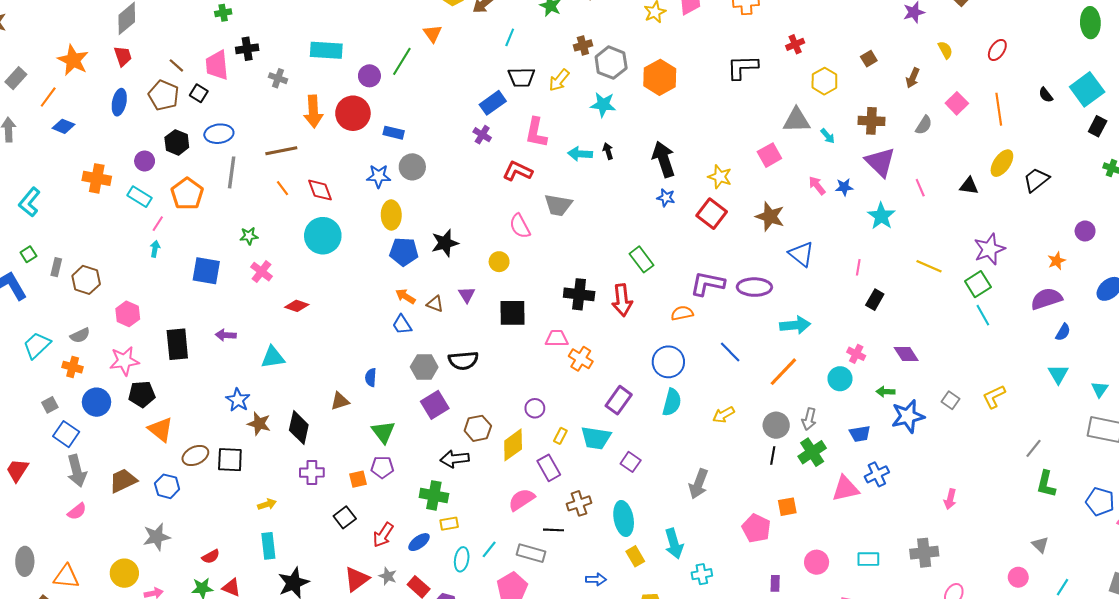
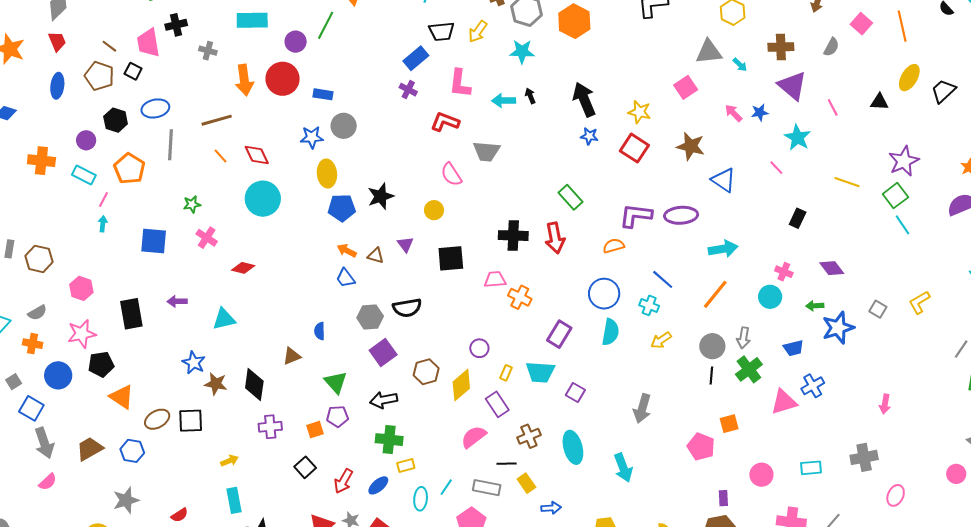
pink line: (858, 267) -> (776, 168), moved, turned -49
black arrow: (455, 459) -> (384, 400), moved
yellow rectangle: (635, 556) -> (526, 483), moved
cyan cross: (702, 574) -> (649, 305), moved, turned 36

